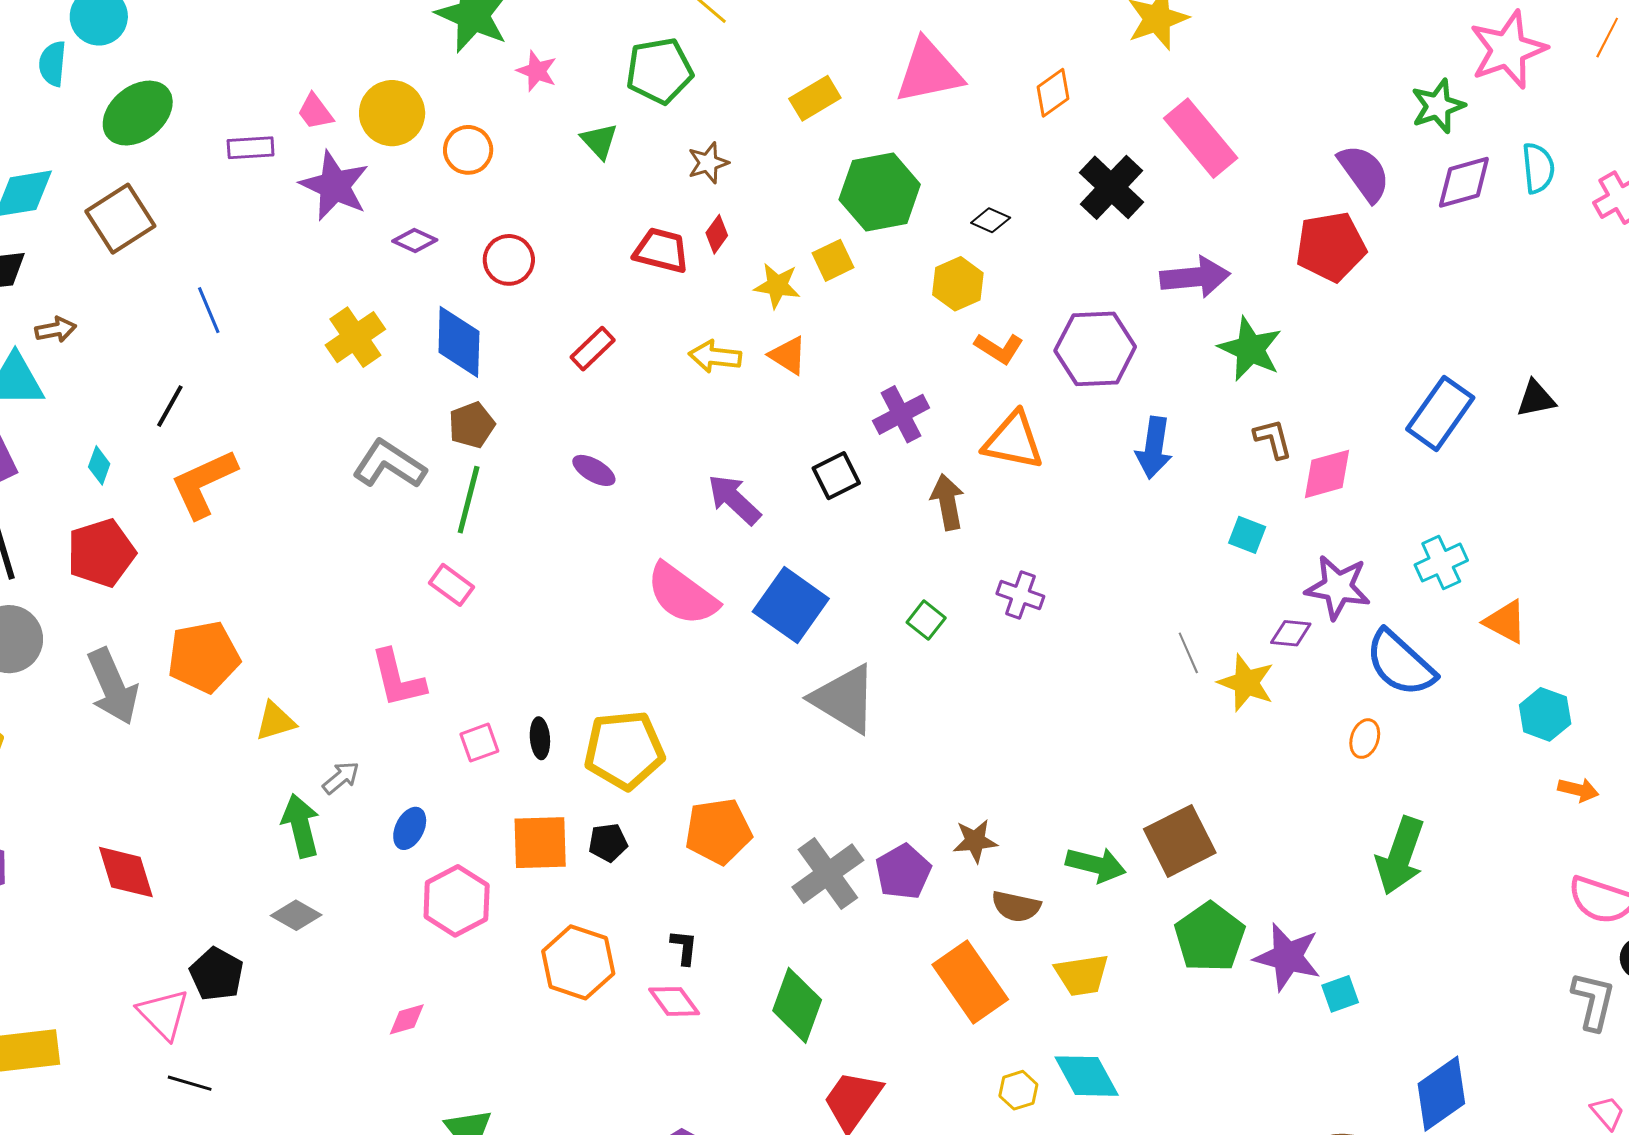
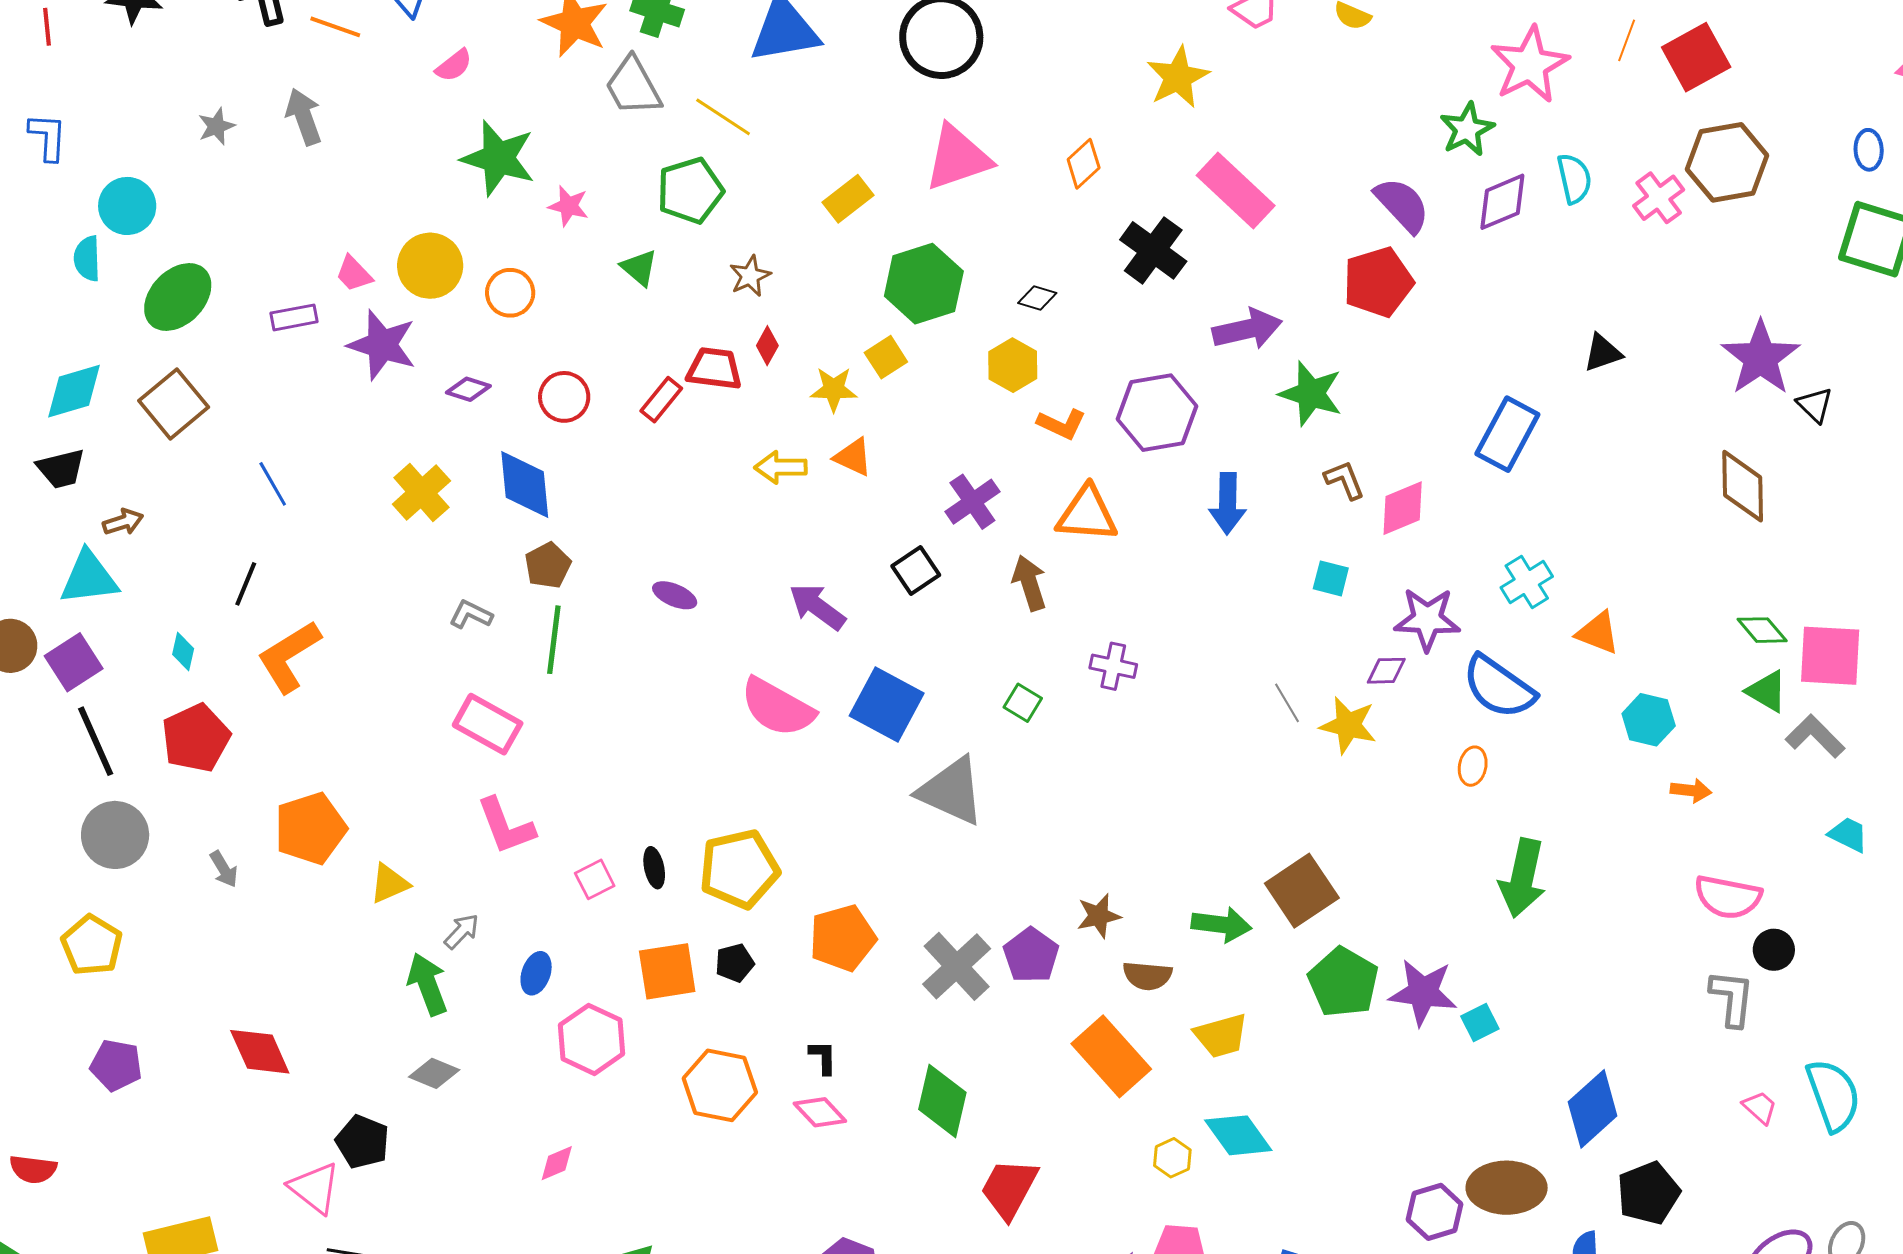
red rectangle: (593, 349) -> (661, 400), moved
black triangle: (1536, 399) -> (1603, 353), moved
gray L-shape: (389, 464) -> (471, 614), size x0.6
pink rectangle: (452, 585) -> (488, 724), moved, size x1.5
gray arrow: (113, 687) -> (224, 869), size x0.5

